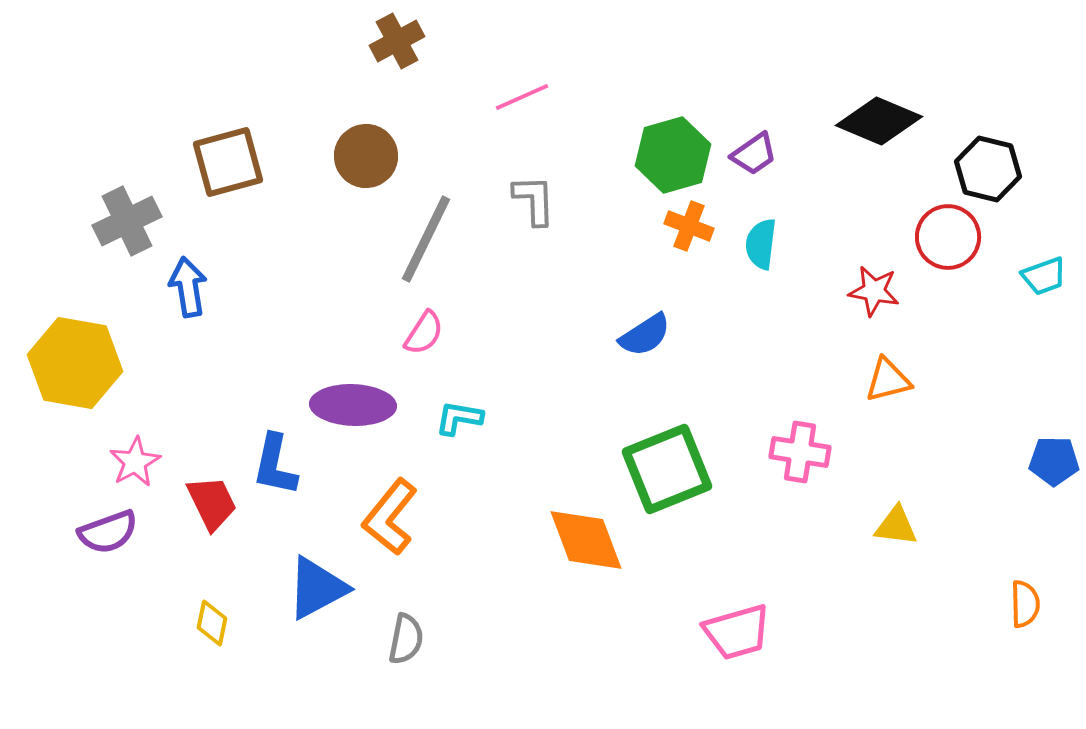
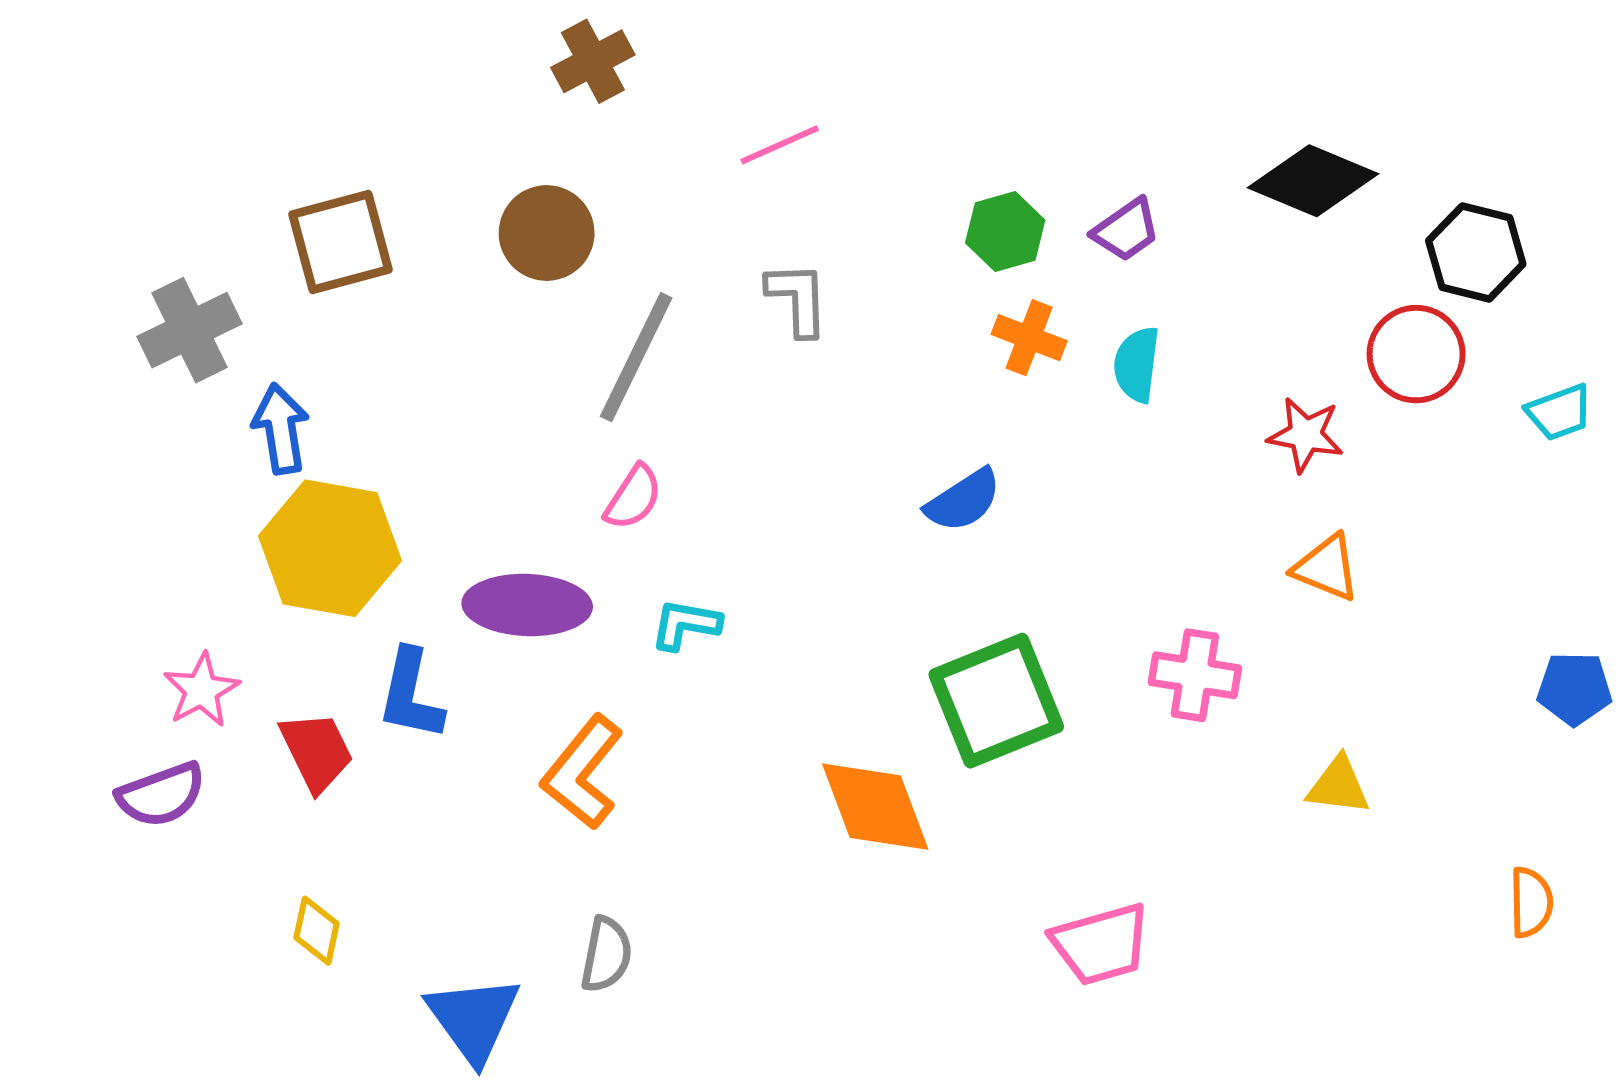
green hexagon: (673, 155) -> (1005, 232), size x0.7
yellow hexagon: (75, 363) -> (330, 548), moved
orange triangle: (888, 380) -> (1326, 568), turned 36
blue triangle: (317, 588) -> (473, 1019), moved, turned -38

